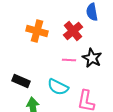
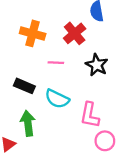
pink line: (69, 60) -> (56, 63), moved
black rectangle: (21, 81) -> (24, 86), moved

